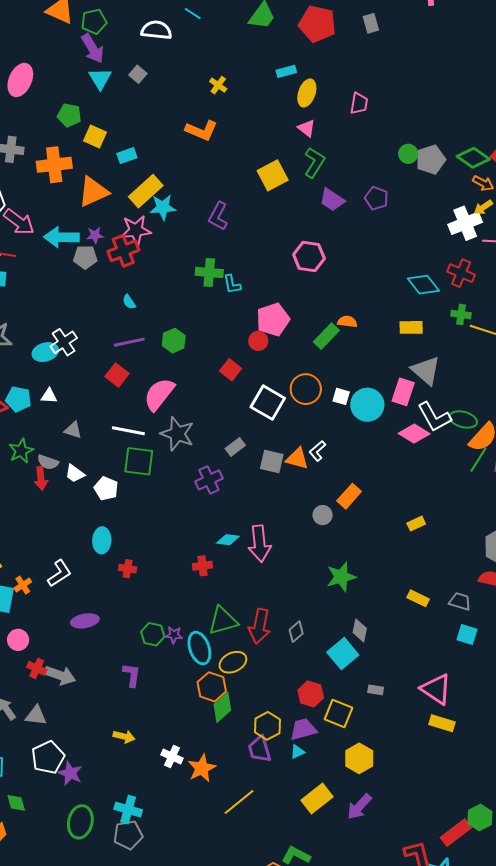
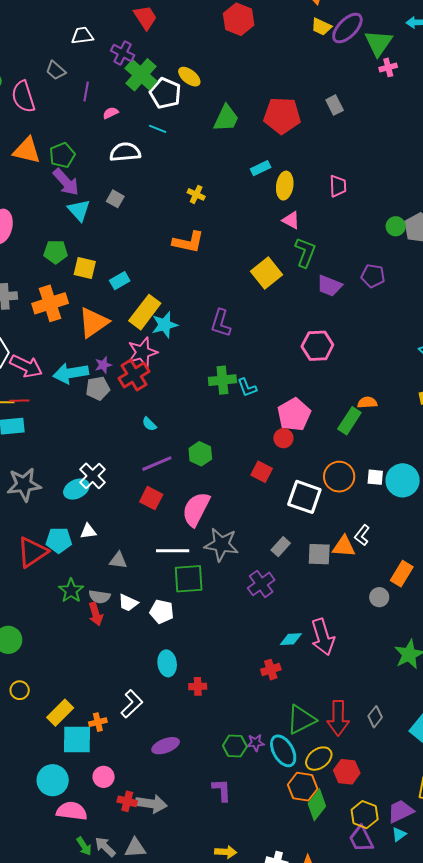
orange cross: (23, 585) -> (98, 722), turned 30
red hexagon: (311, 694) -> (347, 772), moved

